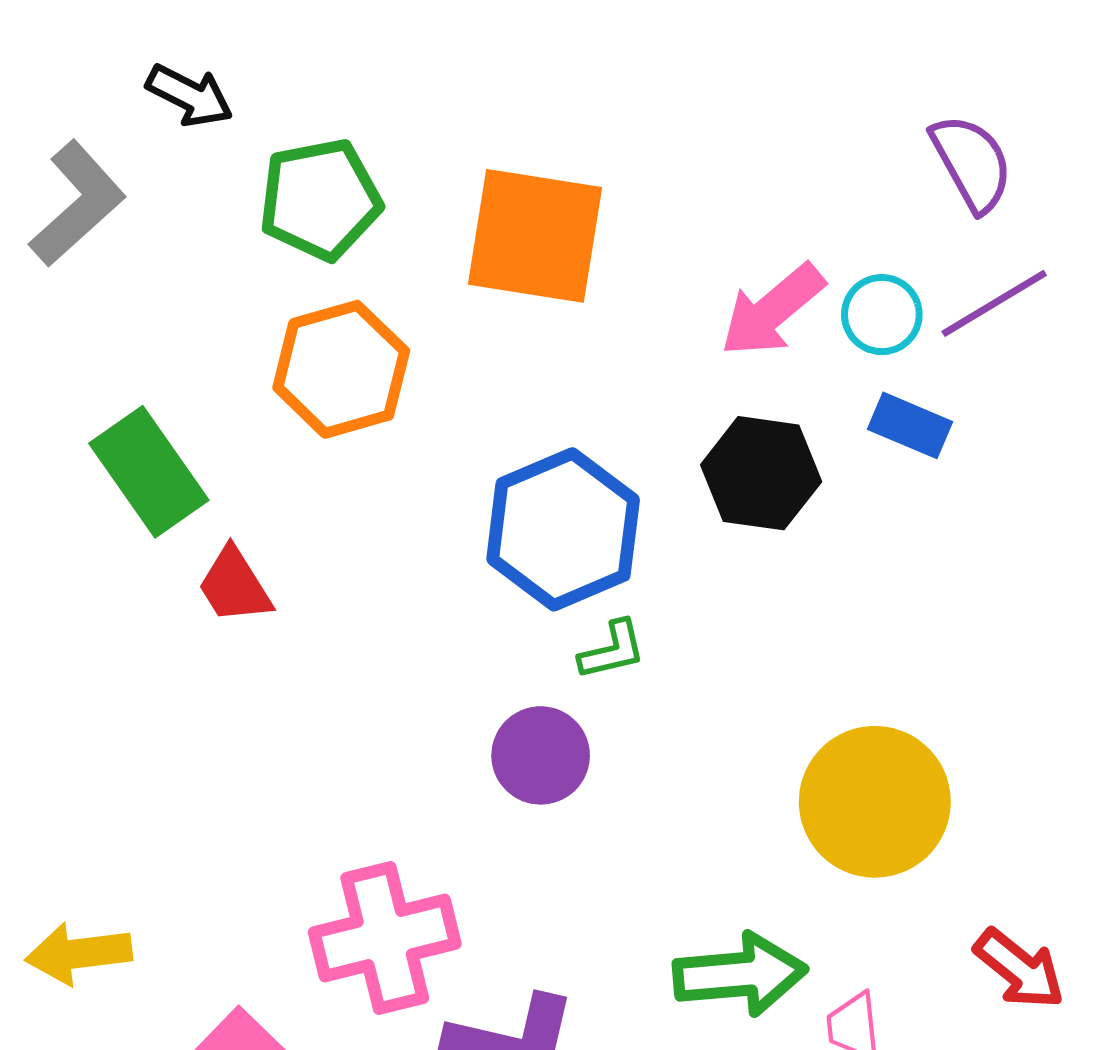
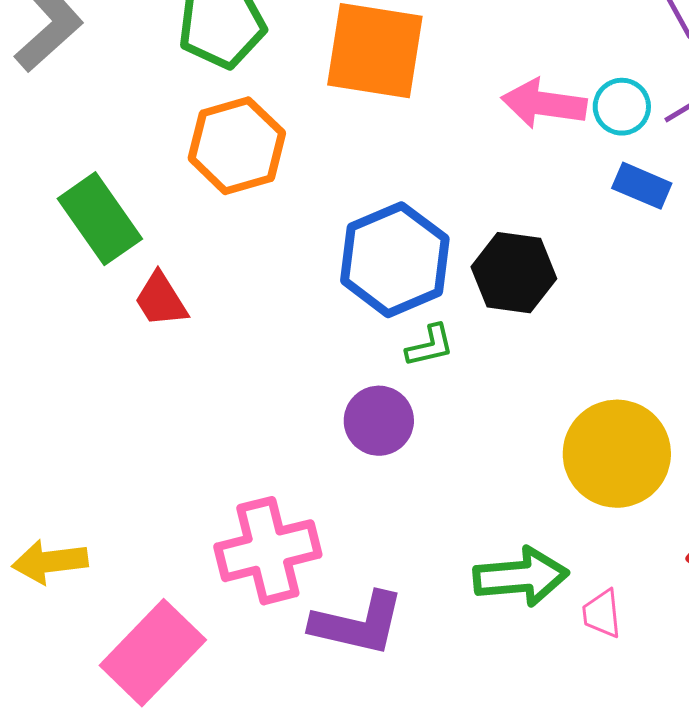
pink arrow: (772, 310) -> (544, 104), turned 48
black hexagon: (761, 473) -> (514, 273), moved

